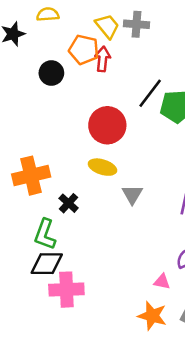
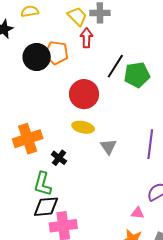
orange pentagon: (84, 50) -> (56, 53), moved
red arrow: (103, 59) -> (86, 38), moved
black circle: (51, 73) -> (37, 57), size x1.4

